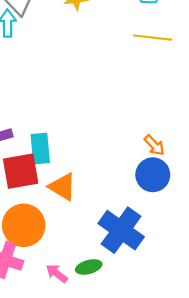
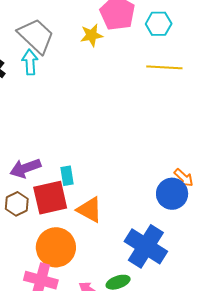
orange arrow: (154, 145) -> (184, 178), moved
cyan rectangle: (40, 149) -> (67, 176), size x0.7

